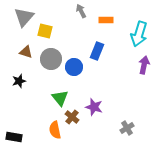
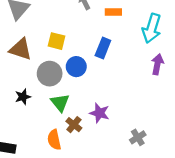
yellow square: (45, 31) -> (57, 41), moved
brown triangle: (26, 52) -> (21, 49), size x1.5
gray circle: (51, 59) -> (50, 74), moved
black star: (19, 81) -> (23, 97), moved

